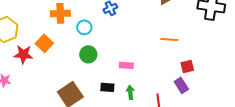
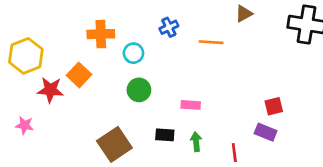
orange line: (169, 39) -> (211, 42), moved
purple rectangle: (181, 85) -> (266, 132), turned -35

